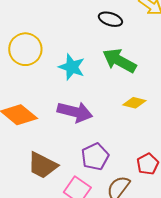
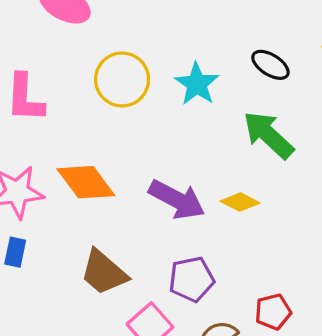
cyan star: (72, 67) -> (197, 84), moved
yellow diamond: (134, 103) -> (240, 202), moved

